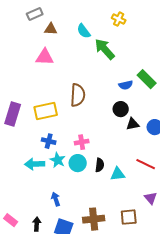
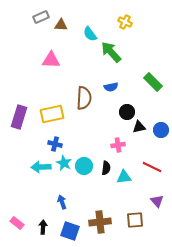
brown triangle: (51, 29) -> (61, 25), moved
blue semicircle: (126, 85) -> (111, 87), moved
pink cross: (82, 142) -> (118, 145), moved

